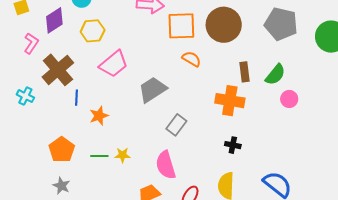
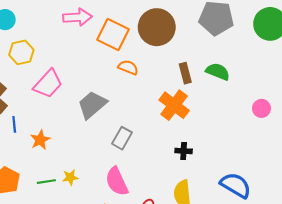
orange square: (181, 26) -> (113, 34), turned 36
green semicircle: (275, 75) -> (218, 72), turned -100
pink circle: (289, 99) -> (261, 108), moved
orange cross: (230, 101) -> (174, 105), turned 36

